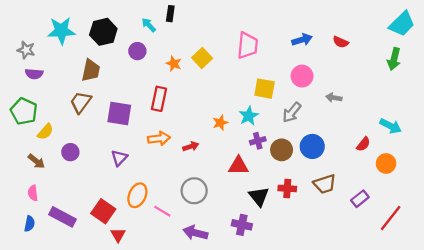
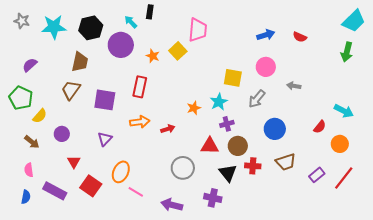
pink trapezoid: (248, 45) -> (198, 30), moved
gray star: (26, 50) -> (22, 21), moved
purple circle: (137, 51) -> (121, 45), size x1.6
purple semicircle: (34, 74) -> (30, 65), turned 133
brown circle: (282, 150) -> (238, 146), moved
gray circle: (194, 191) -> (183, 168), moved
pink line: (162, 211) -> (136, 192), moved
red line: (391, 218) -> (344, 178), moved
red triangle: (118, 235) -> (74, 162), moved

